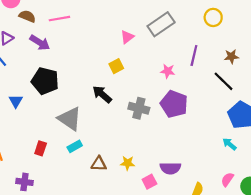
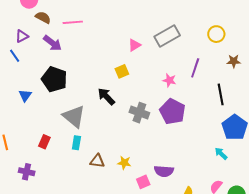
brown star: (231, 56) -> (234, 61), moved
black line: (224, 81) -> (221, 94), turned 30
cyan rectangle: (75, 146) -> (76, 143), turned -56

